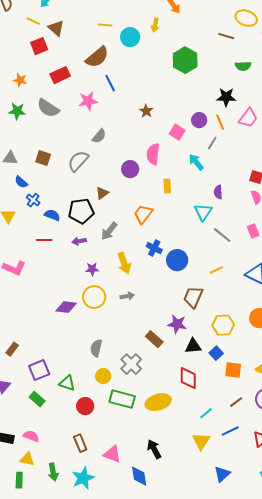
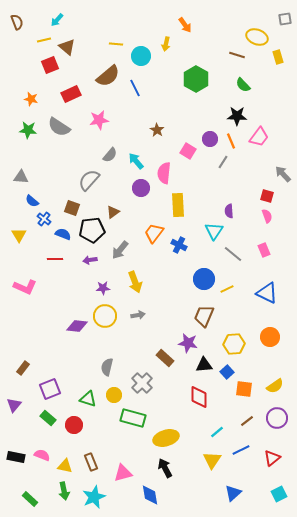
yellow line: (33, 21) -> (44, 40), turned -40
green semicircle: (243, 66) -> (243, 85), moved, turned 49
blue line: (110, 83) -> (135, 88), moved
brown square: (43, 158) -> (72, 208), moved
cyan arrow: (196, 162) -> (136, 161), moved
yellow rectangle: (167, 186) -> (178, 205), size x1.6
blue cross: (154, 248) -> (179, 245), moved
blue circle: (177, 260) -> (204, 279), moved
green triangle: (67, 383) -> (88, 399), moved
yellow ellipse: (158, 402) -> (166, 438), moved
red circle: (85, 406) -> (74, 425), moved
pink triangle: (112, 454) -> (123, 473), turned -36
yellow triangle: (27, 459) -> (65, 466), moved
green rectangle: (19, 480) -> (30, 499), turned -49

